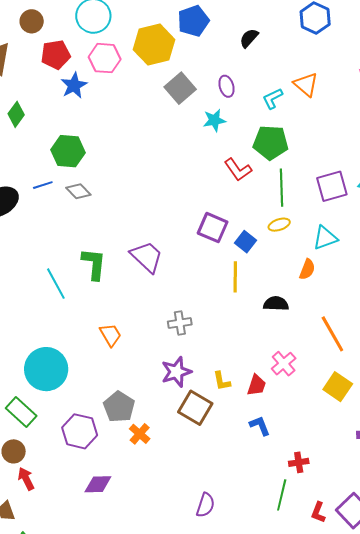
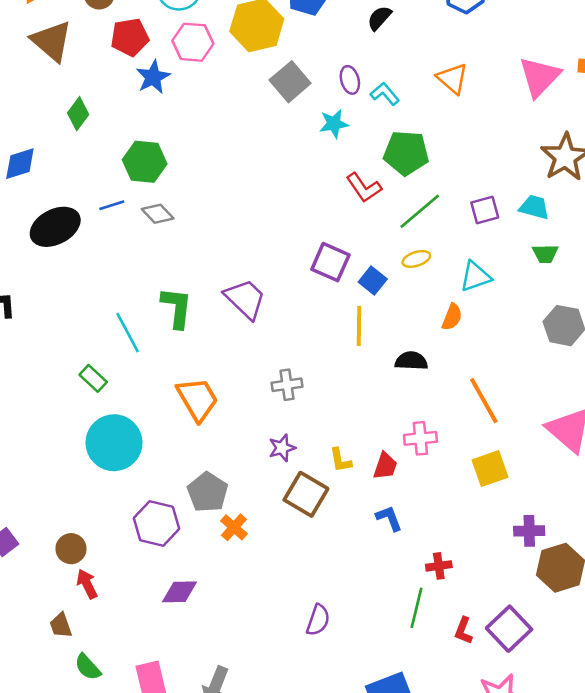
cyan L-shape: (273, 98) -> (385, 94), moved, turned 75
purple square: (332, 186) -> (485, 210), size x0.7
green line: (282, 188) -> (420, 211), turned 51
orange trapezoid: (110, 335) -> (197, 399), size x1.5
pink cross: (284, 364) -> (420, 438), turned 35
purple star: (176, 372) -> (282, 448), size x0.7
yellow square: (338, 387) -> (490, 469), turned 36
green rectangle: (21, 412) -> (93, 378), moved, size x0.7

